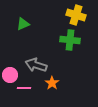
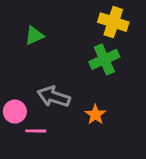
green cross: (70, 40) -> (104, 59), turned -30
orange star: (52, 83) -> (95, 115), moved

